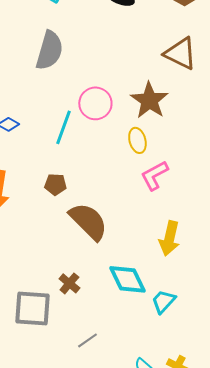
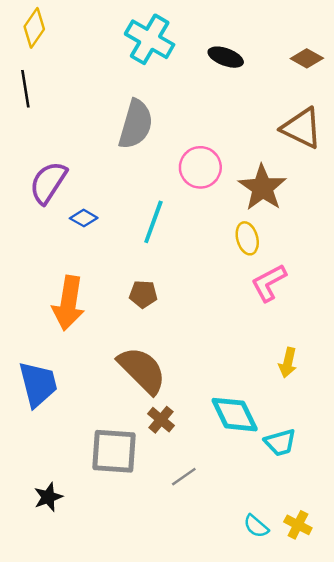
pink circle: (95, 103) -> (200, 167), moved
brown semicircle: (88, 221) -> (142, 370), moved
yellow arrow: (169, 238) -> (288, 363), size x0.7
cyan trapezoid: (163, 301) -> (280, 442), turned -148
gray line: (87, 340) -> (184, 477), moved

